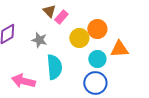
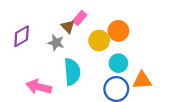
brown triangle: (49, 11) -> (68, 27), moved
orange triangle: (119, 49) -> (142, 80), moved

